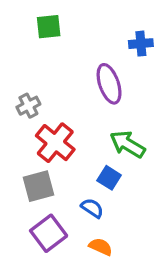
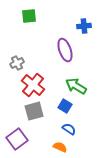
gray square: (39, 186) -> (34, 111), moved
blue semicircle: (92, 208) -> (69, 129), moved
purple square: (49, 233) -> (17, 139), moved

